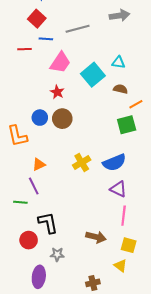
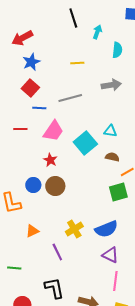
red line: (25, 49) -> (20, 129), moved
purple line: (34, 186) -> (57, 252), moved
black L-shape: (48, 223) -> (54, 288), moved

